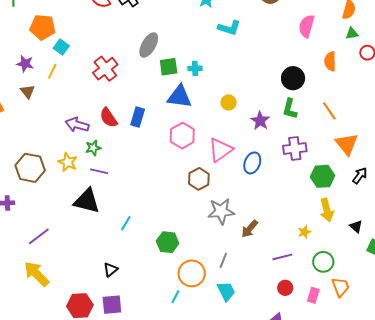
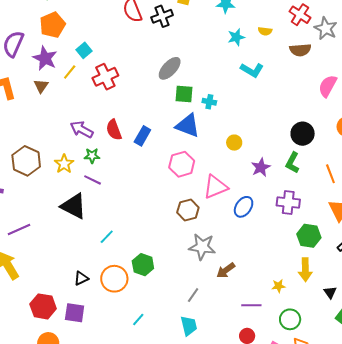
orange pentagon: (43, 27) -> (53, 25), moved, turned 30
purple star: (25, 64) -> (45, 58), size x1.4
red cross: (105, 69) -> (105, 77), moved
orange circle: (192, 273) -> (114, 279), moved

